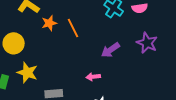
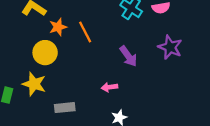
yellow circle: (14, 43) -> (45, 53), moved
purple arrow: (110, 50) -> (128, 56), turned -90

